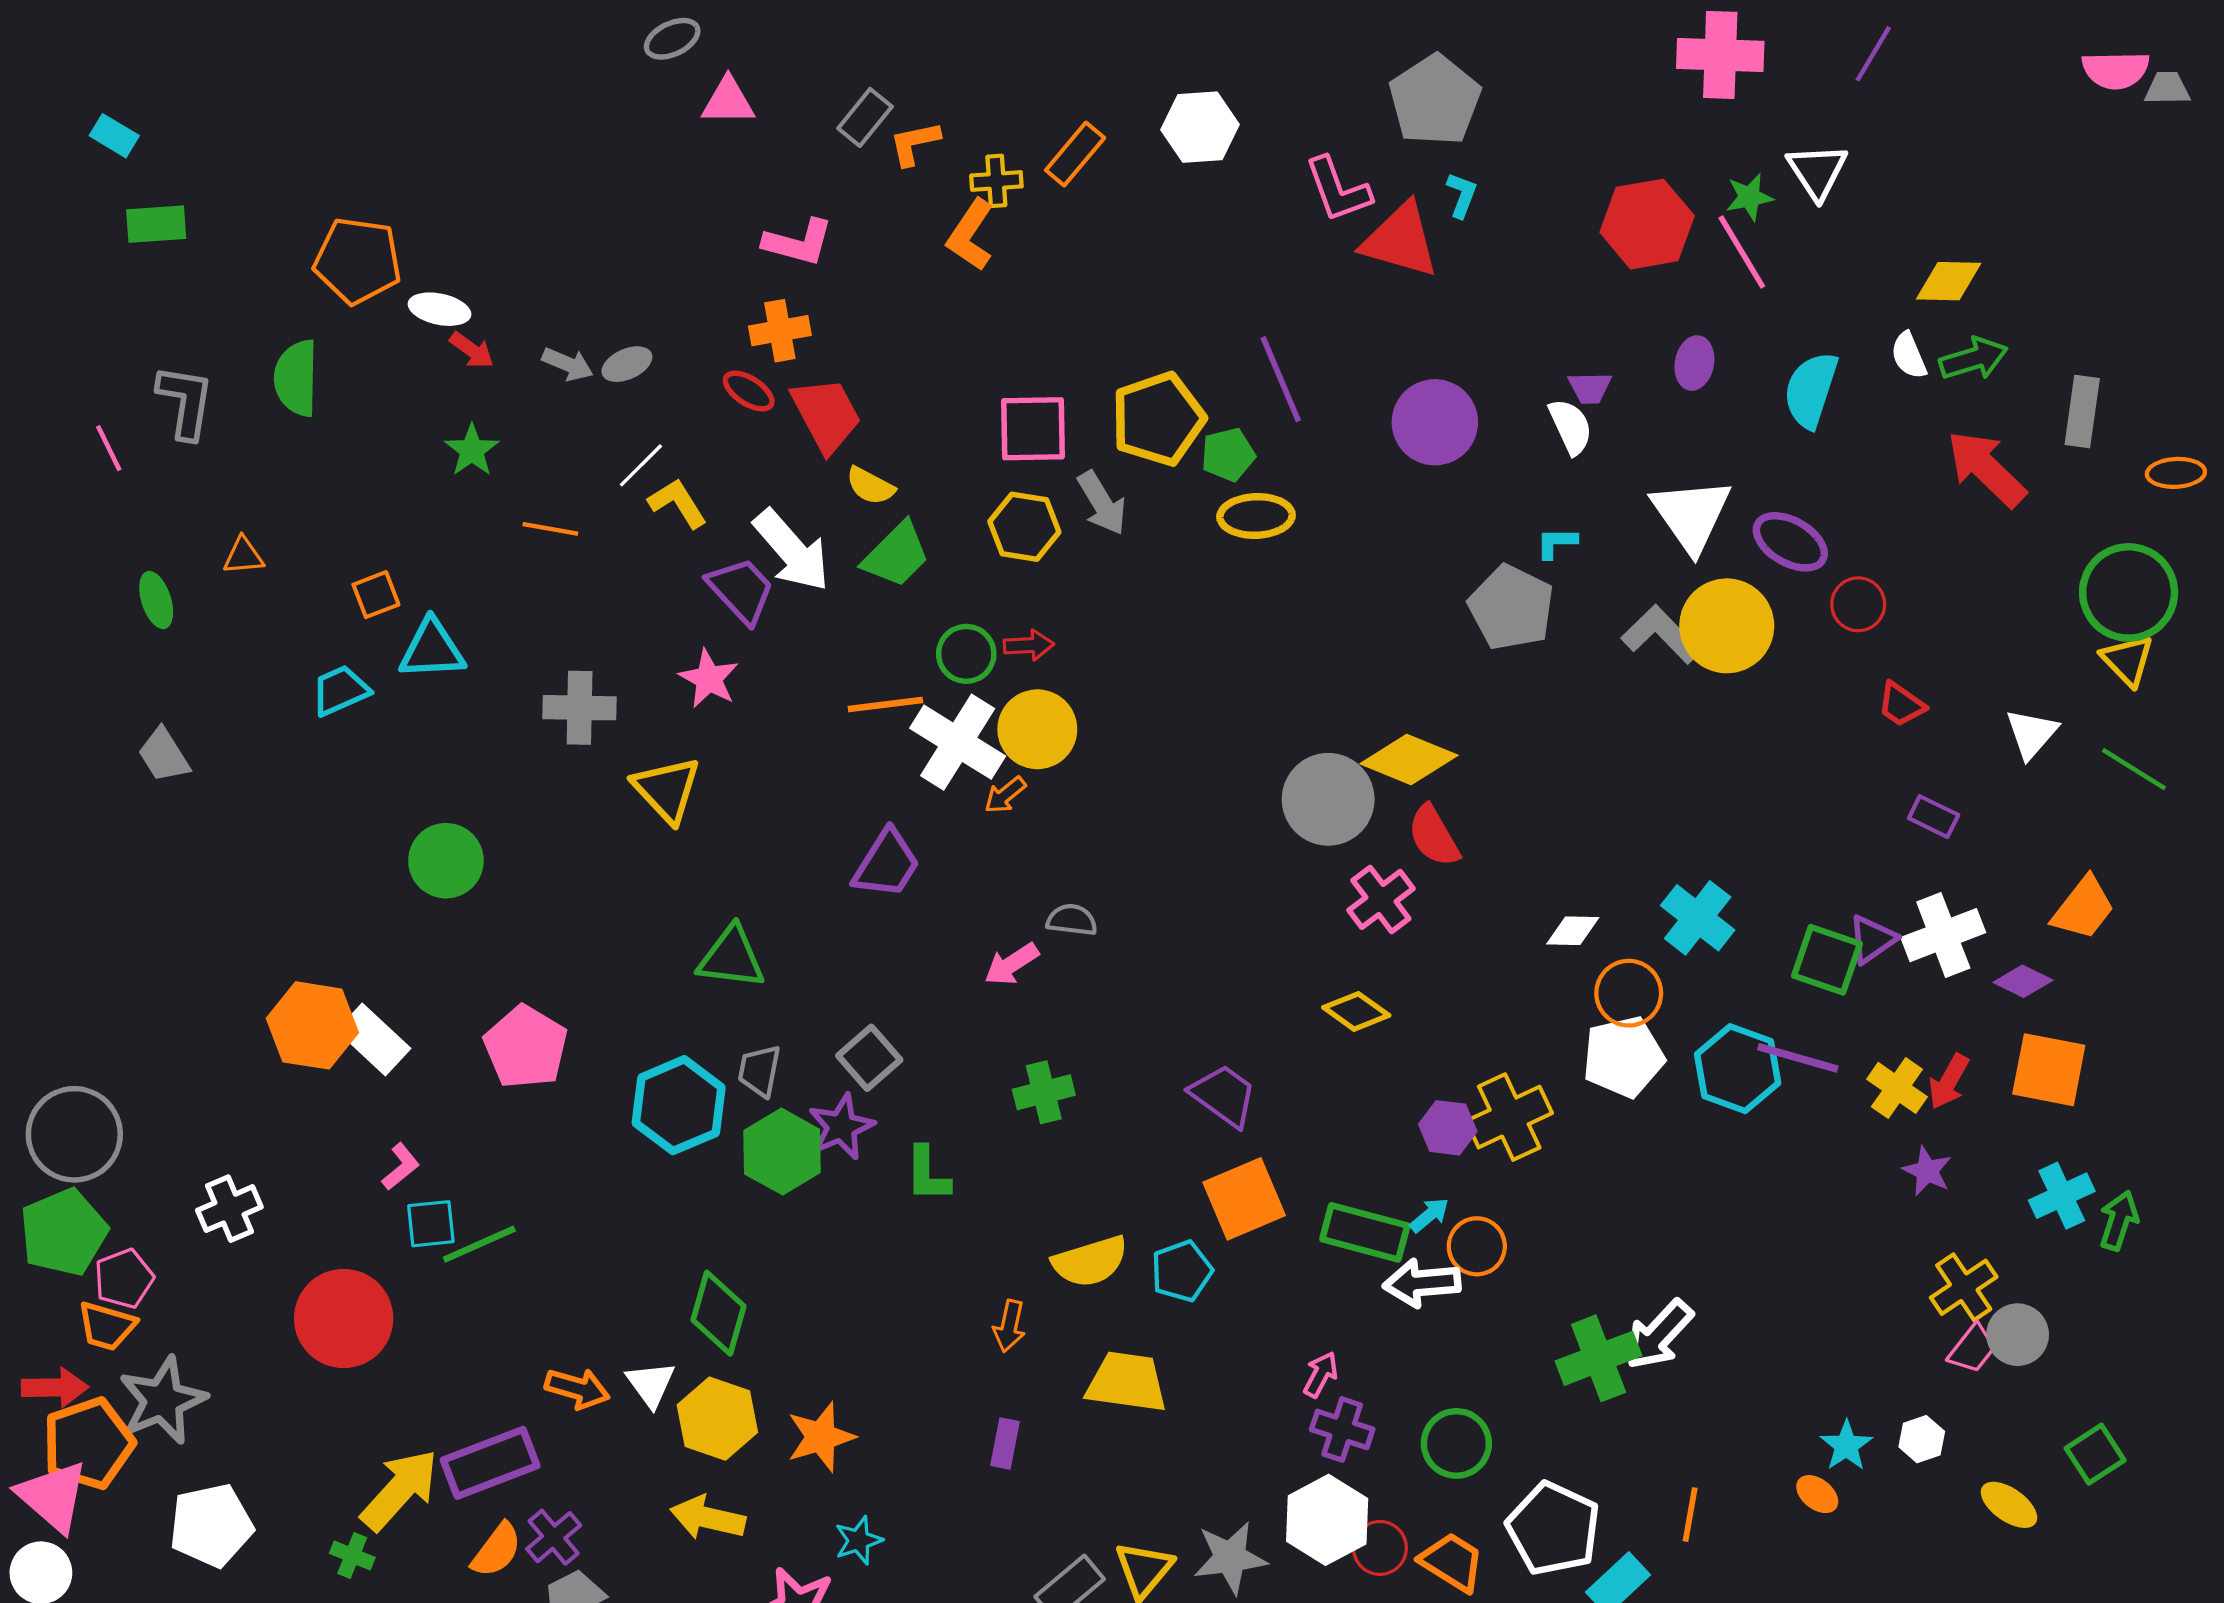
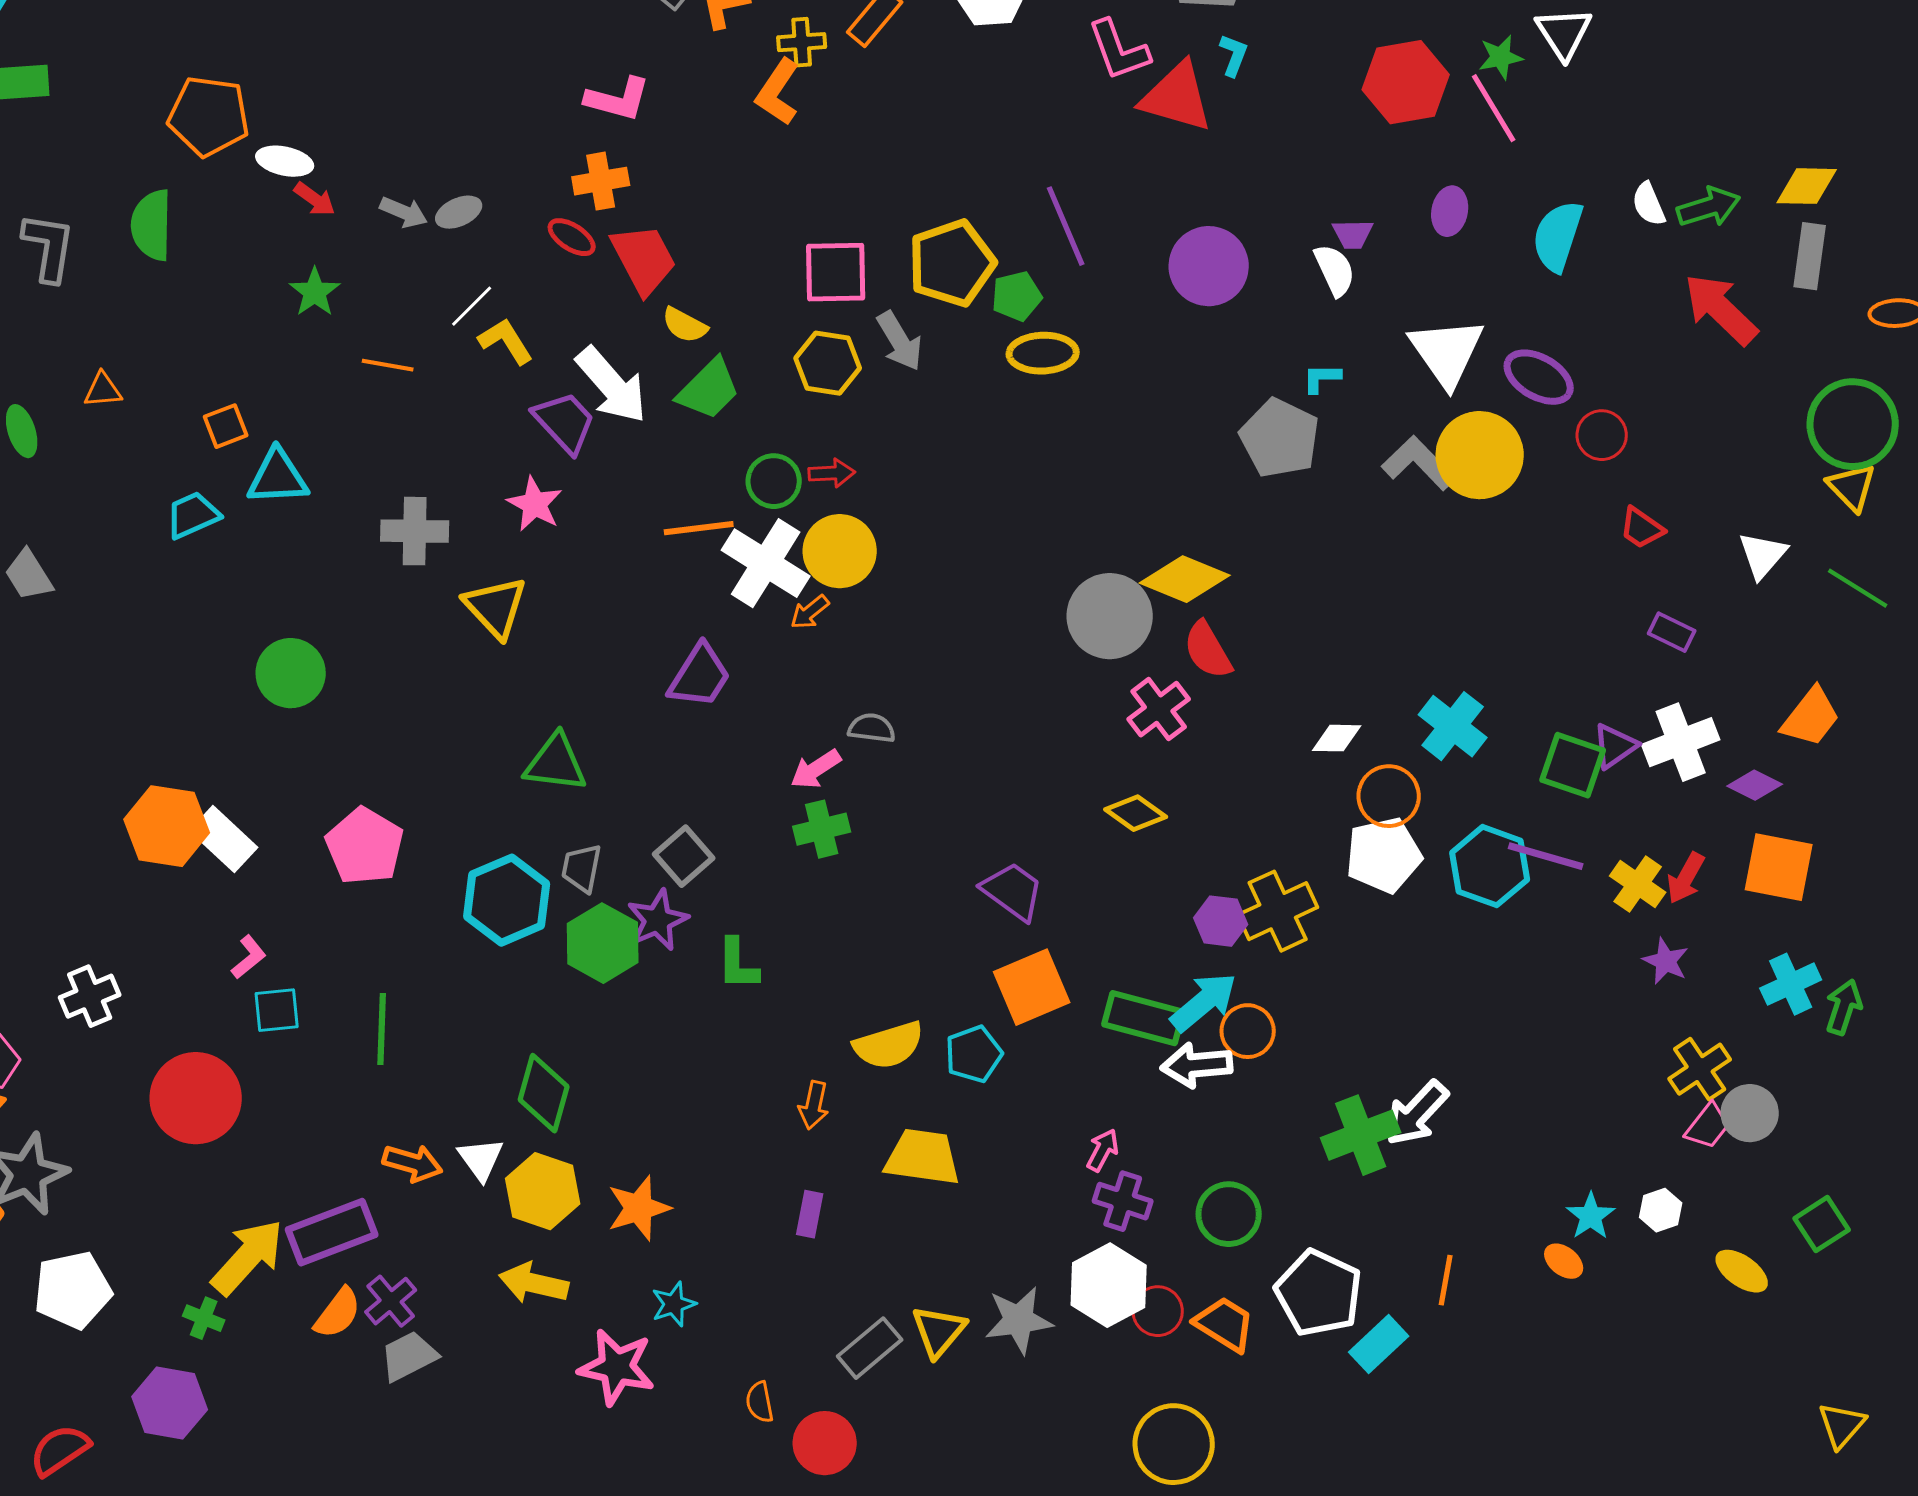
yellow diamond: (1949, 281) -> (1807, 186), moved
green cross: (1044, 1092) -> (822, 829), moved
cyan arrow: (1429, 1215) -> (1204, 1002), size x1.8
green line: (479, 1244) -> (382, 1029), moved, turned -64

